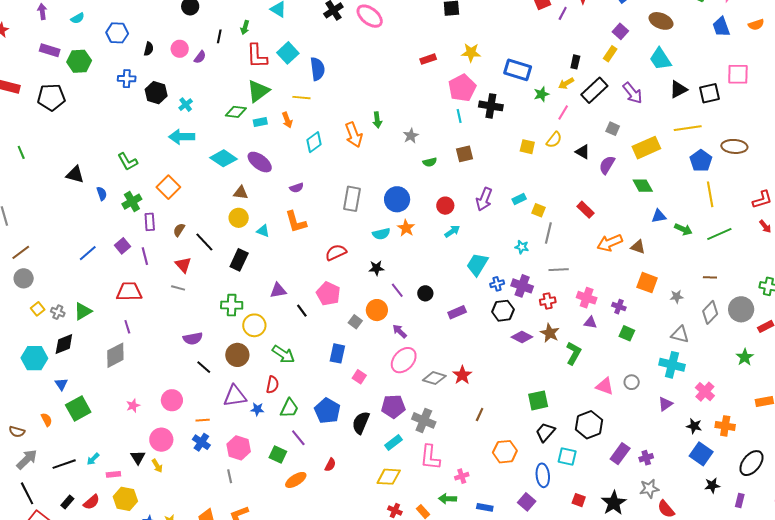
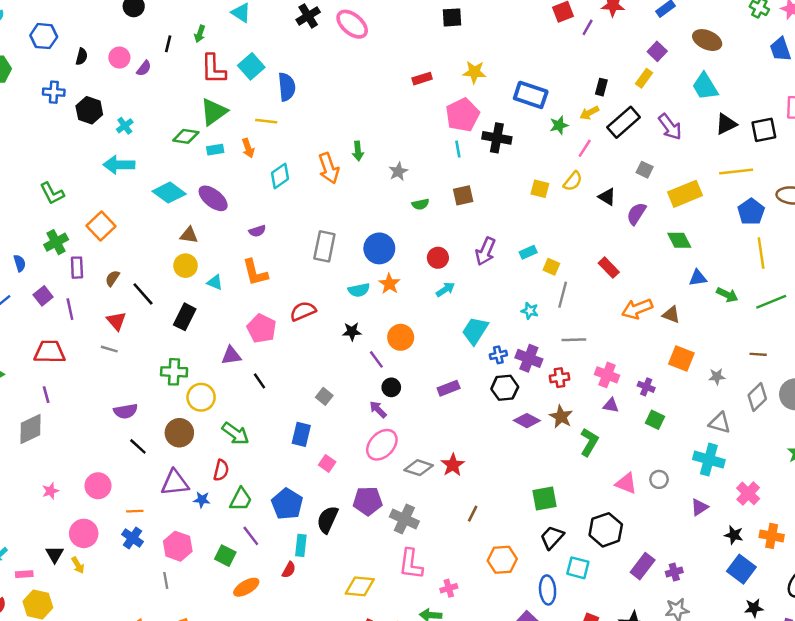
blue semicircle: (102, 194) -> (20, 263), moved
black circle: (425, 293) -> (391, 387), moved
pink pentagon: (328, 294) -> (262, 329), moved
orange circle: (377, 310) -> (401, 337), moved
cyan rectangle: (394, 443) -> (301, 545), moved, turned -48

